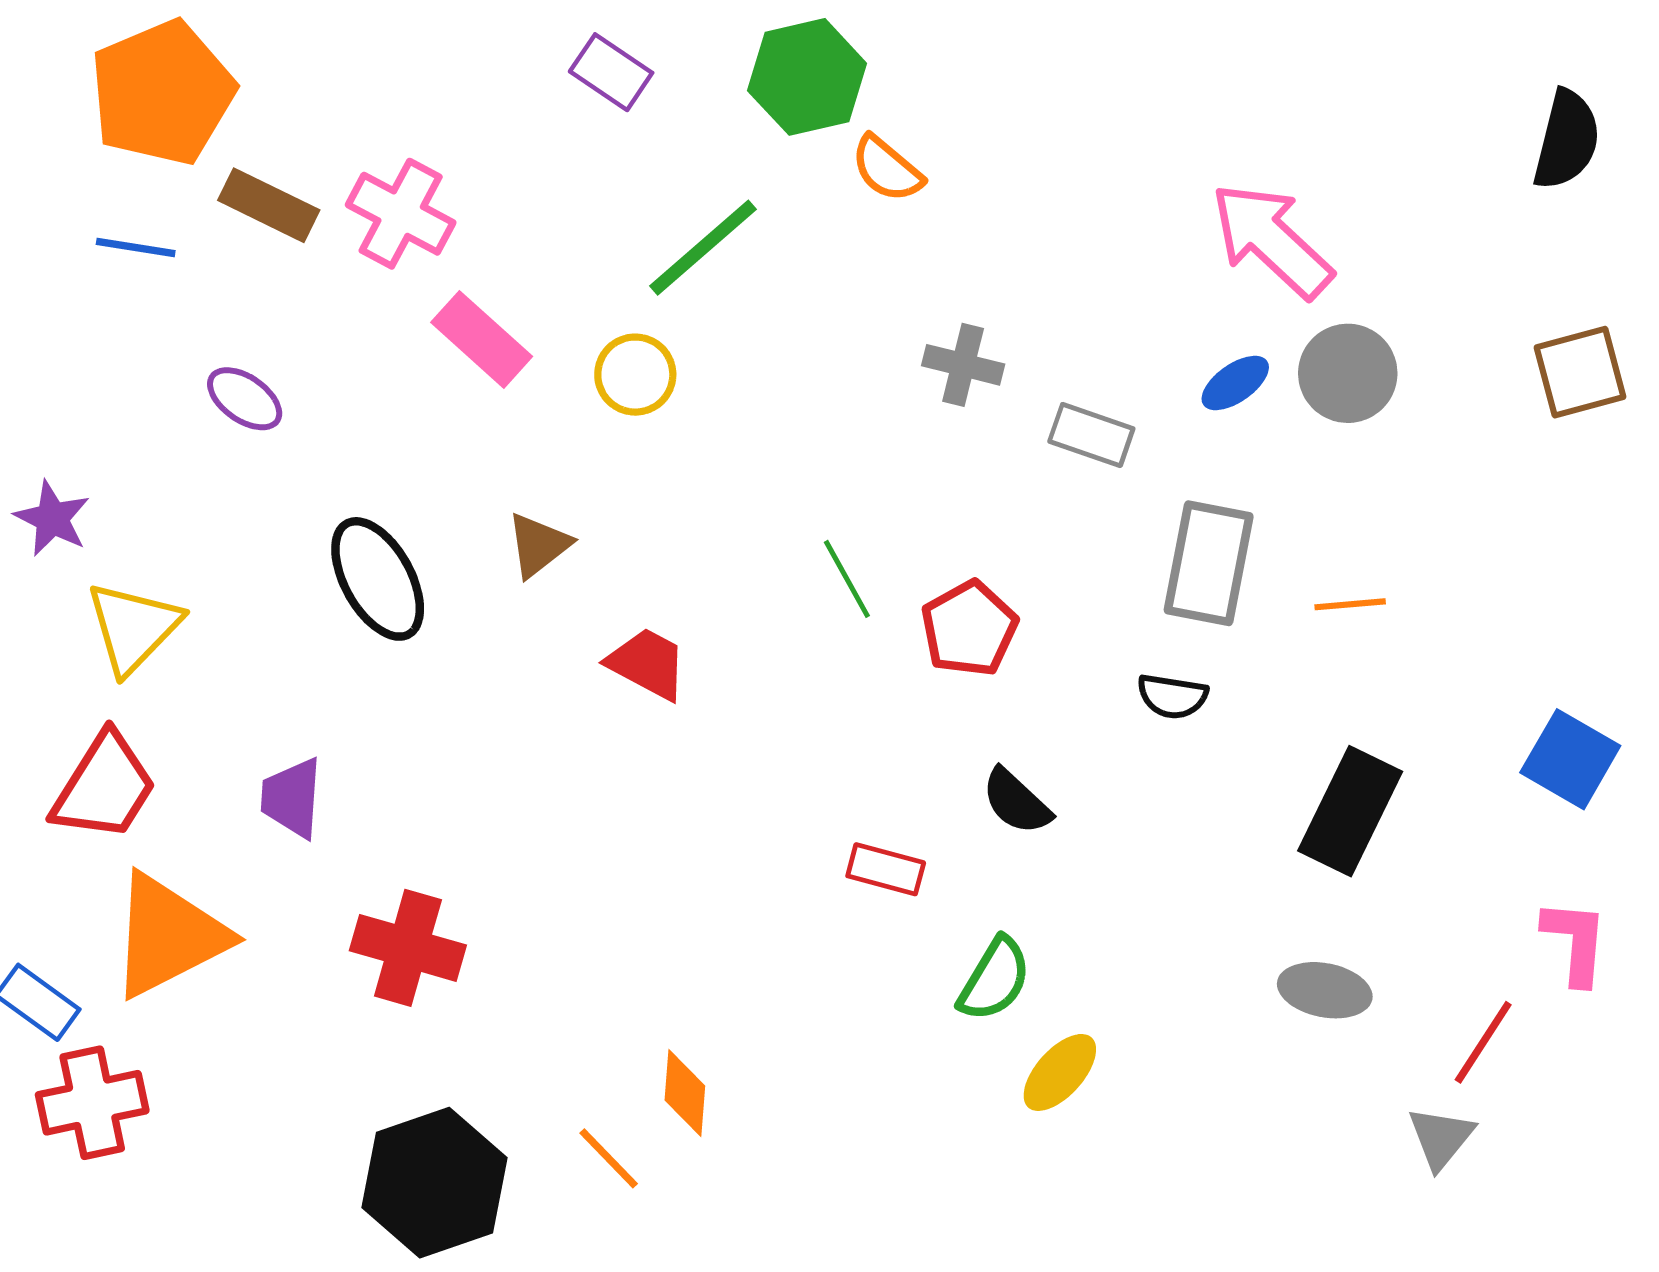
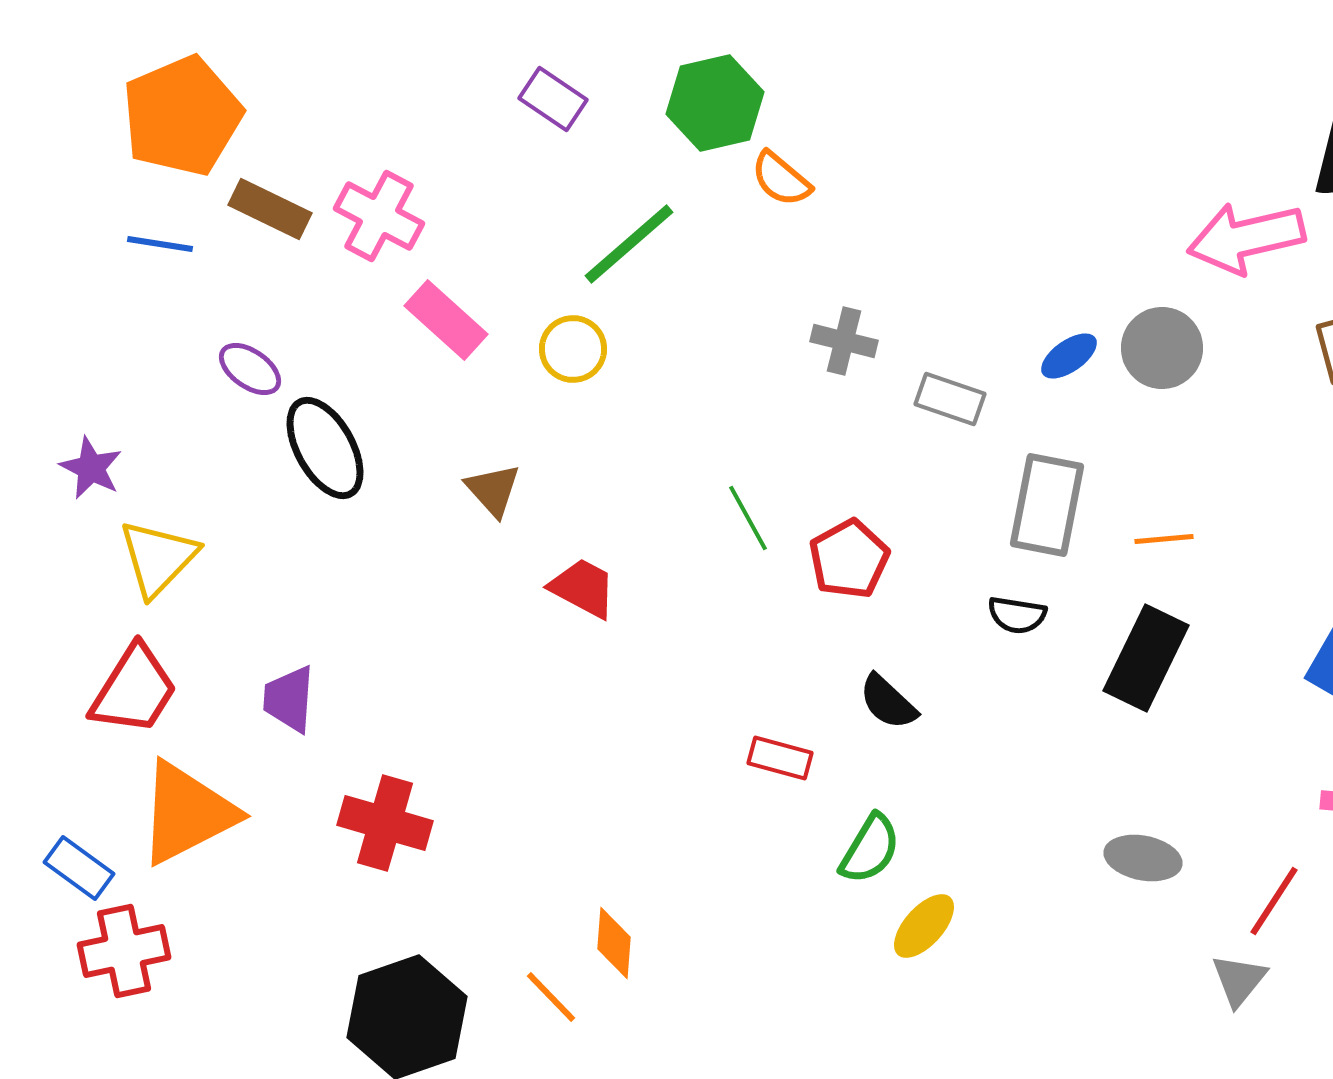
pink arrow: (1272, 240) -> (1246, 238), moved, turned -56
brown triangle: (539, 545) -> (493, 490), turned -34
black ellipse: (378, 579) -> (325, 448), moved
black rectangle: (1350, 811) -> (1146, 658), moved

